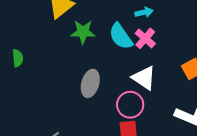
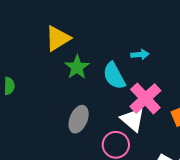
green star: (83, 32) -> (77, 67), turned 30
pink cross: (145, 38) -> (145, 98), moved, size x1.5

